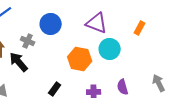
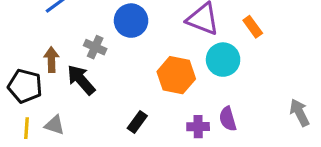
orange rectangle: (140, 28) -> (253, 27), moved, turned -64
purple semicircle: (123, 87) -> (228, 119), moved

